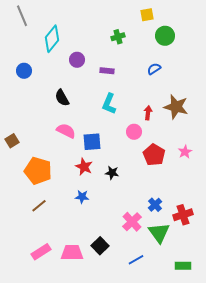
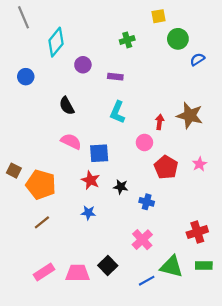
blue semicircle: (154, 69) -> (197, 59), moved
brown square: (12, 141) -> (14, 171), moved, turned -32
blue cross: (155, 205) -> (147, 202), moved, turned -32
green triangle: (159, 233) -> (171, 267), moved, turned -40
green rectangle: (183, 266) -> (204, 266), moved

